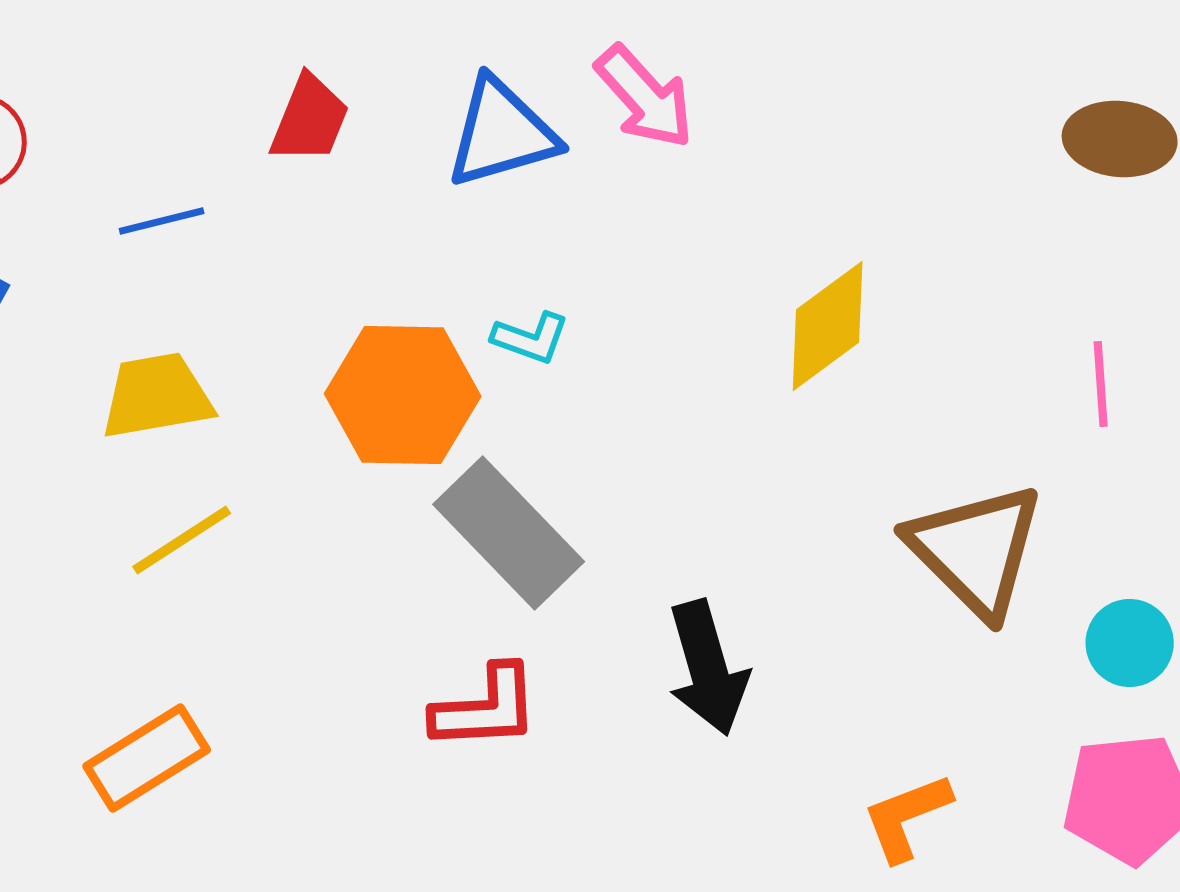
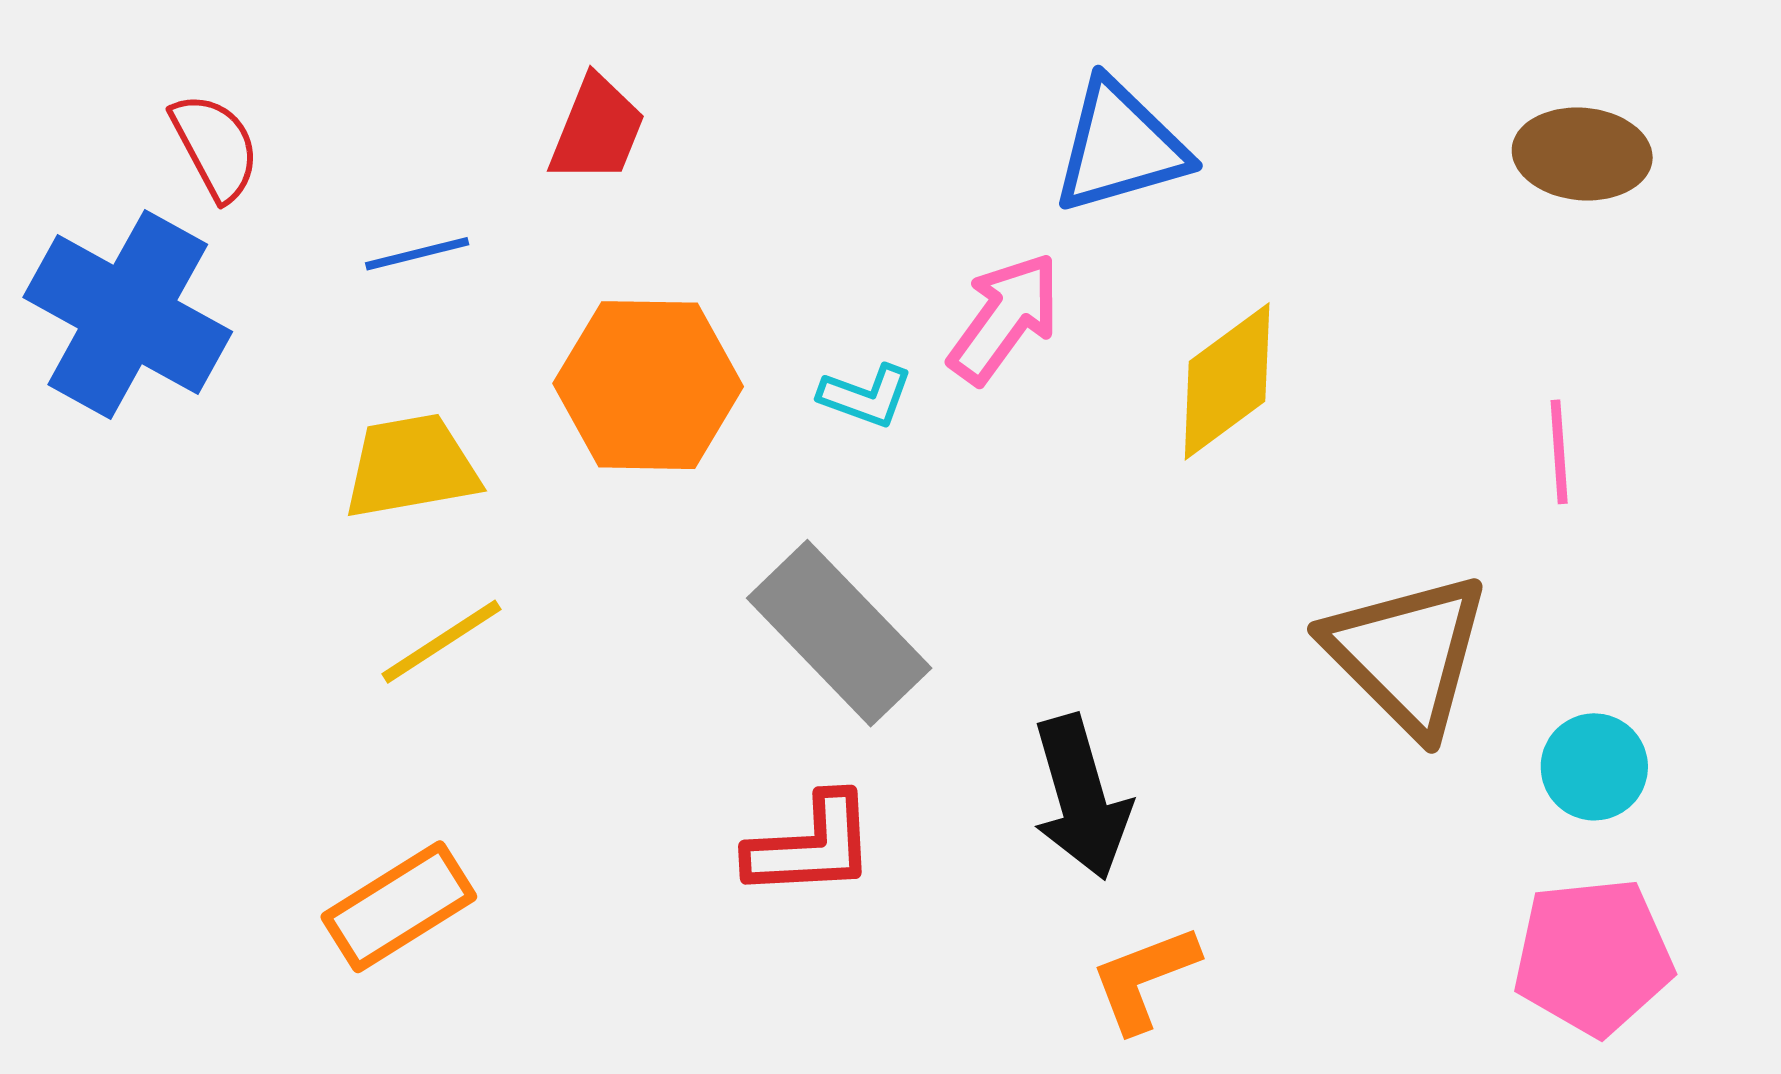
pink arrow: (645, 97) -> (1004, 318), moved, turned -102
blue triangle: (502, 133) -> (1120, 147), moved
orange hexagon: (403, 395) -> (648, 385), moved
orange L-shape: (907, 817) -> (1144, 978), moved

